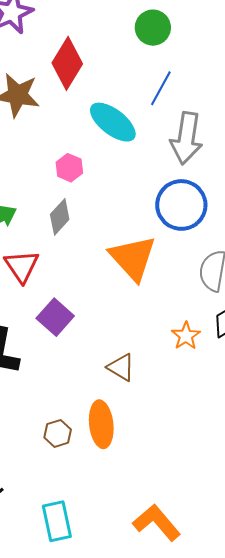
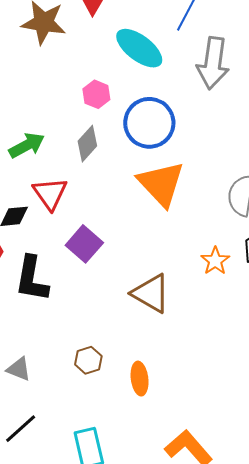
blue circle: (181, 205) -> (149, 123), moved
brown triangle: (121, 367) -> (151, 293), size x1.4
orange ellipse: (101, 424) -> (140, 379), moved, size x0.7

